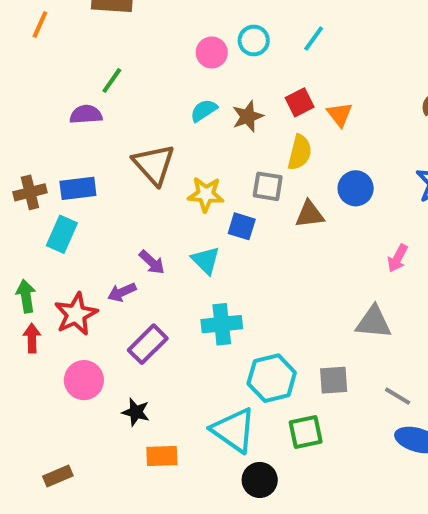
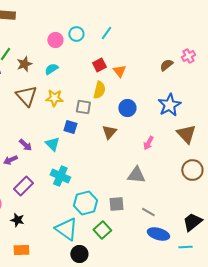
brown star: (248, 116) -> (24, 64), moved
yellow star: (206, 194) -> (54, 98), moved
brown triangle: (310, 214) -> (109, 132), moved, turned -42
cyan cross: (222, 324) -> (60, 176), turned 30
green square: (306, 432) -> (102, 230), turned -30
orange rectangle: (162, 456) -> (21, 250), moved

